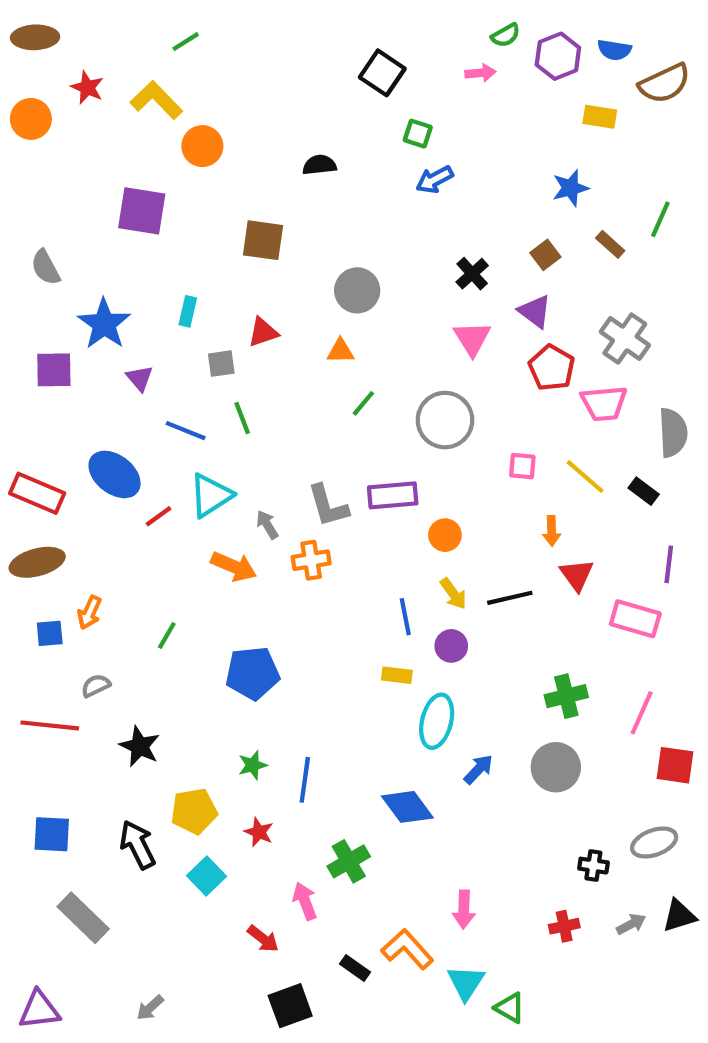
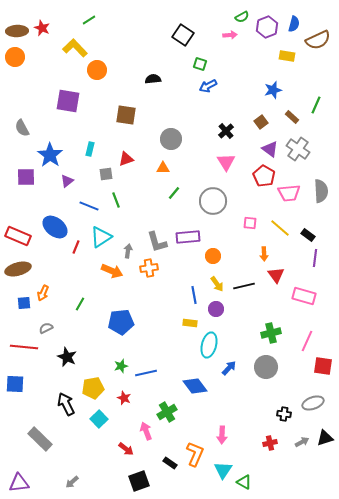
brown ellipse: (35, 37) -> (17, 31), moved
blue semicircle: (614, 50) -> (294, 24), turned -84
red star: (87, 88) -> (42, 28), moved
purple triangle: (535, 311) -> (270, 149), moved
gray cross: (625, 339) -> (298, 149), moved
purple triangle: (140, 378) -> (67, 181), turned 32
gray semicircle: (673, 433) -> (321, 191), moved
red line: (158, 516) -> (76, 247), turned -32
gray arrow: (267, 525) -> (128, 251), turned 40
purple line: (669, 564) -> (315, 258), moved
blue line: (305, 780) -> (146, 373), turned 70
blue square: (52, 834) -> (15, 384), moved
orange L-shape: (407, 949) -> (195, 454), turned 65

